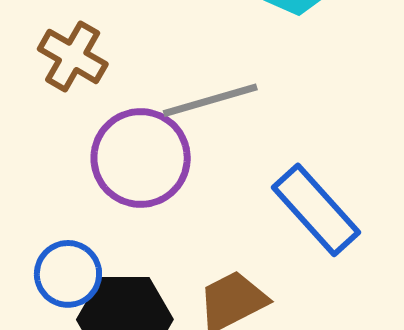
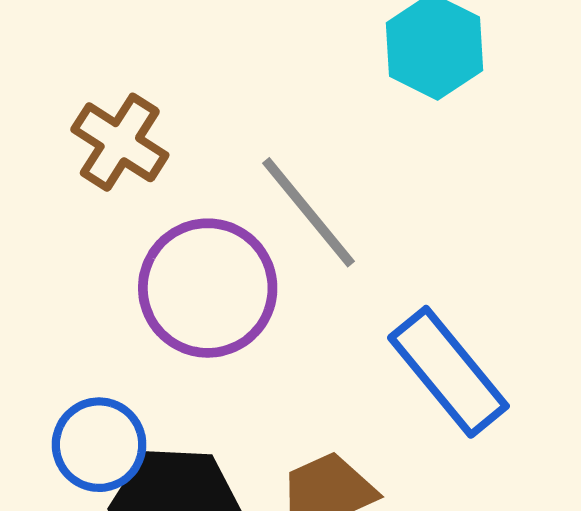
gray line: (210, 100) -> (309, 212), turned 64

